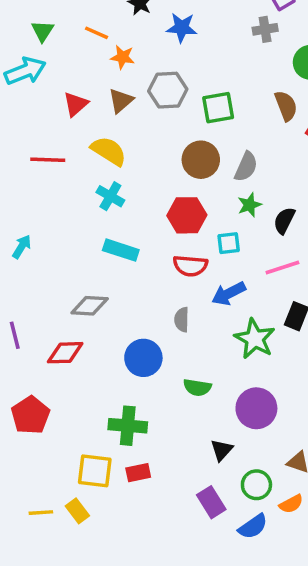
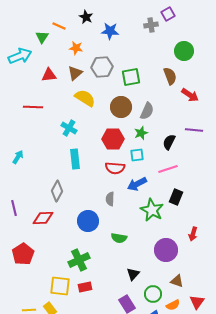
gray cross: (265, 29) -> (151, 25), moved
green triangle: (43, 31) -> (42, 37), moved
orange line: (96, 33) -> (59, 26), moved
red triangle: (76, 104) -> (49, 75), turned 35
yellow semicircle: (109, 151) -> (85, 98), moved
green star: (249, 205) -> (141, 133), moved
cyan rectangle: (121, 250) -> (75, 159), turned 66
gray diamond: (90, 306) -> (57, 191), turned -65
purple circle: (256, 408) -> (166, 250), moved
green cross: (128, 426) -> (79, 260), turned -30

